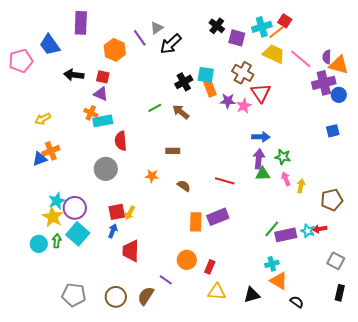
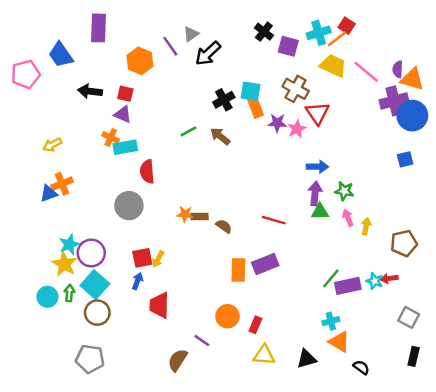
blue circle: (339, 95) -> (412, 116), size x1.6
brown rectangle: (173, 151) -> (199, 217), moved
brown circle: (116, 297) -> (97, 313), moved

